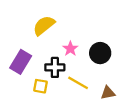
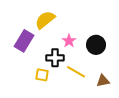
purple rectangle: (21, 62) -> (24, 41), moved

